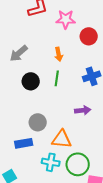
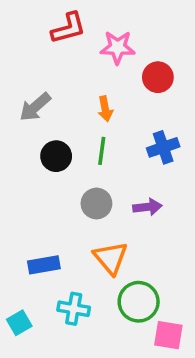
gray circle: (38, 122) -> (96, 204), moved
orange triangle: (62, 139) -> (111, 258), turned 45
cyan cross: (51, 162) -> (74, 309), moved

